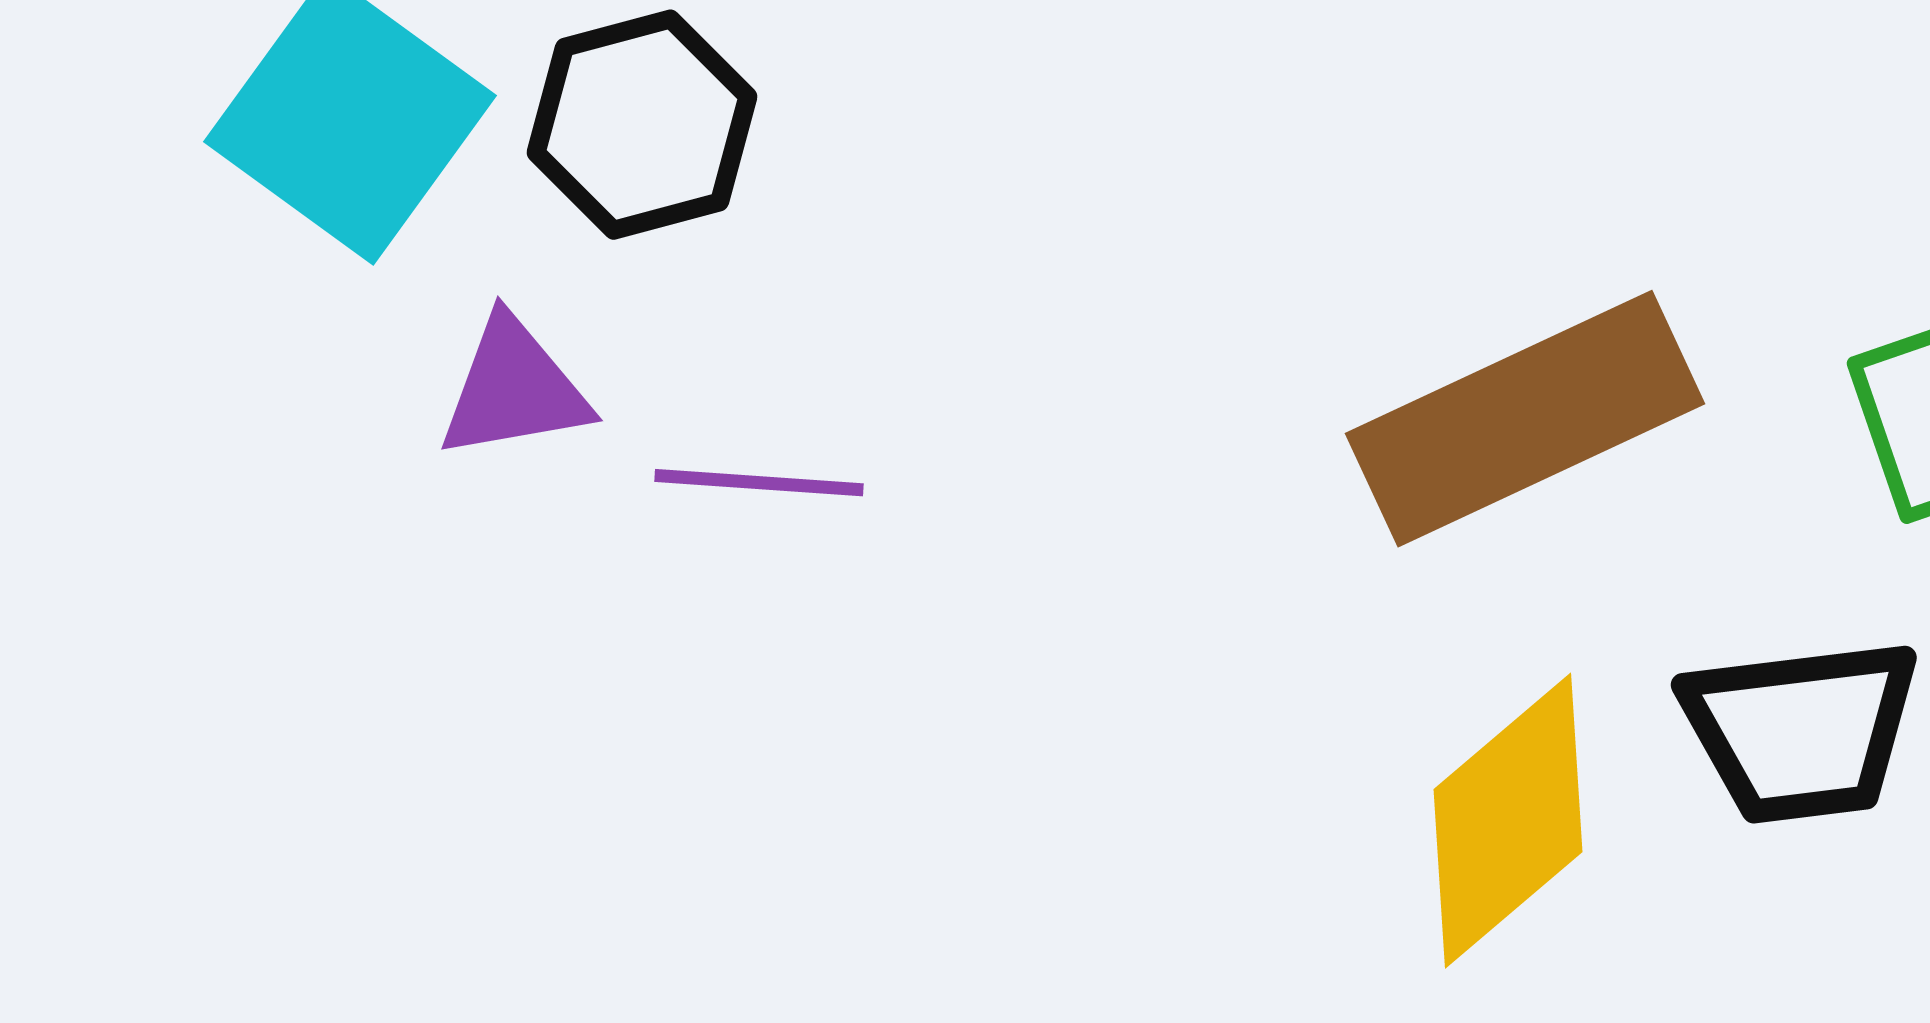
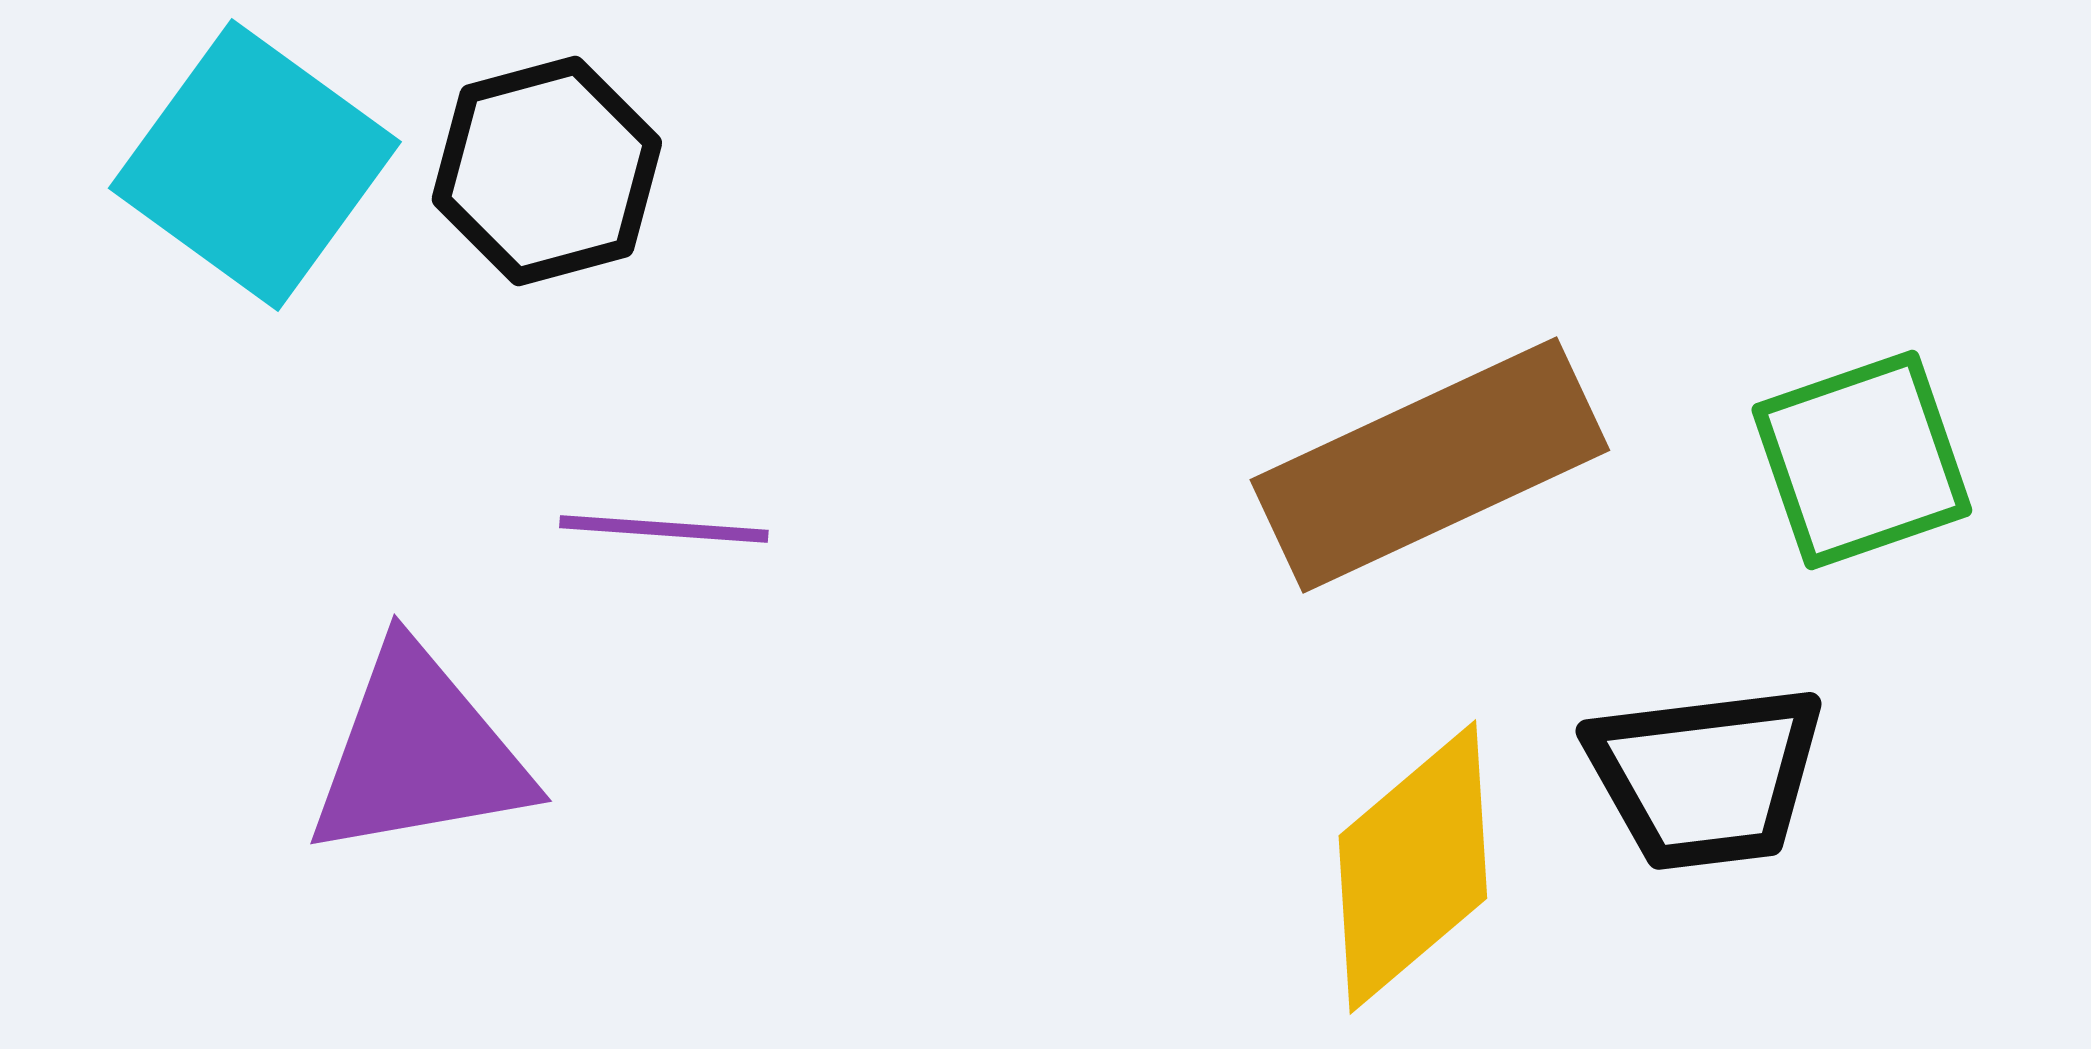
purple triangle: (514, 389) -> (419, 753), moved, size x1.5

